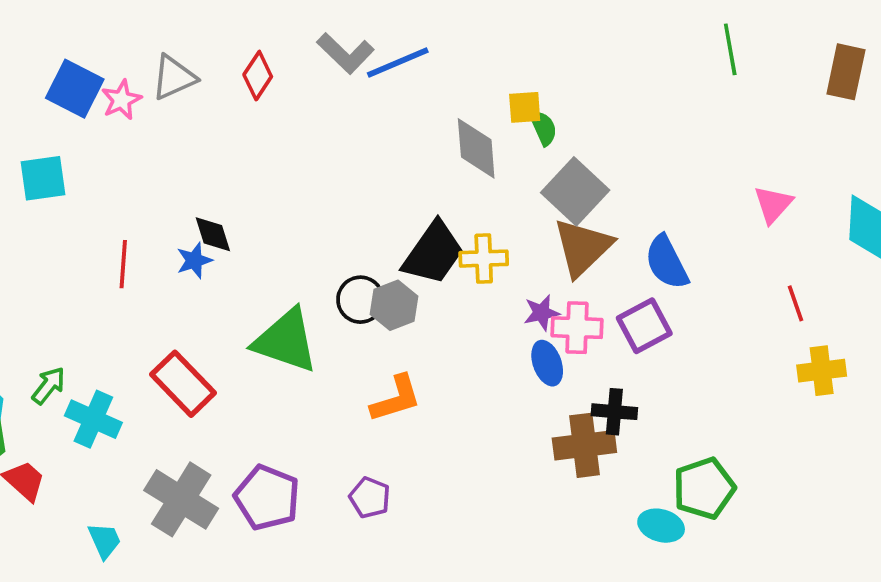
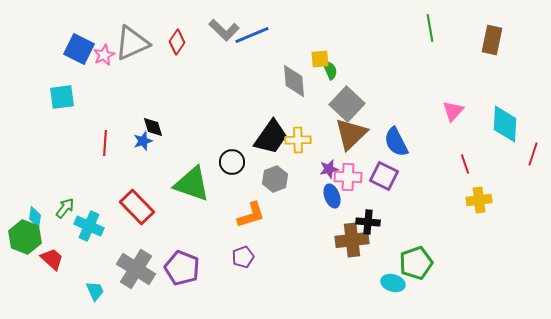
gray triangle: (174, 77) -> (132, 43), size x1.4
gray hexagon: (394, 305) -> (275, 179), moved
purple square: (644, 326) -> (384, 176), turned -36
purple pentagon: (370, 498) -> (243, 257), moved, turned 30

